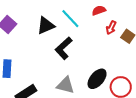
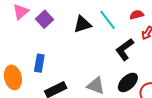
black L-shape: (64, 48) -> (125, 49), moved

